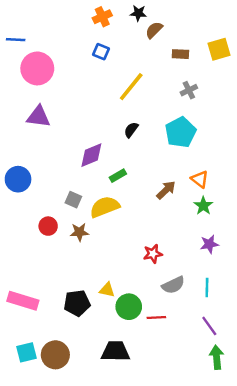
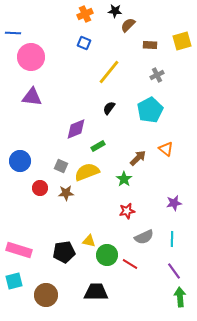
blue circle: (18, 179) -> (20, 161), moved
green star: (203, 206) -> (124, 179), moved
red line: (156, 318) -> (130, 264), turned 35
cyan square: (26, 352) -> (14, 281), moved

